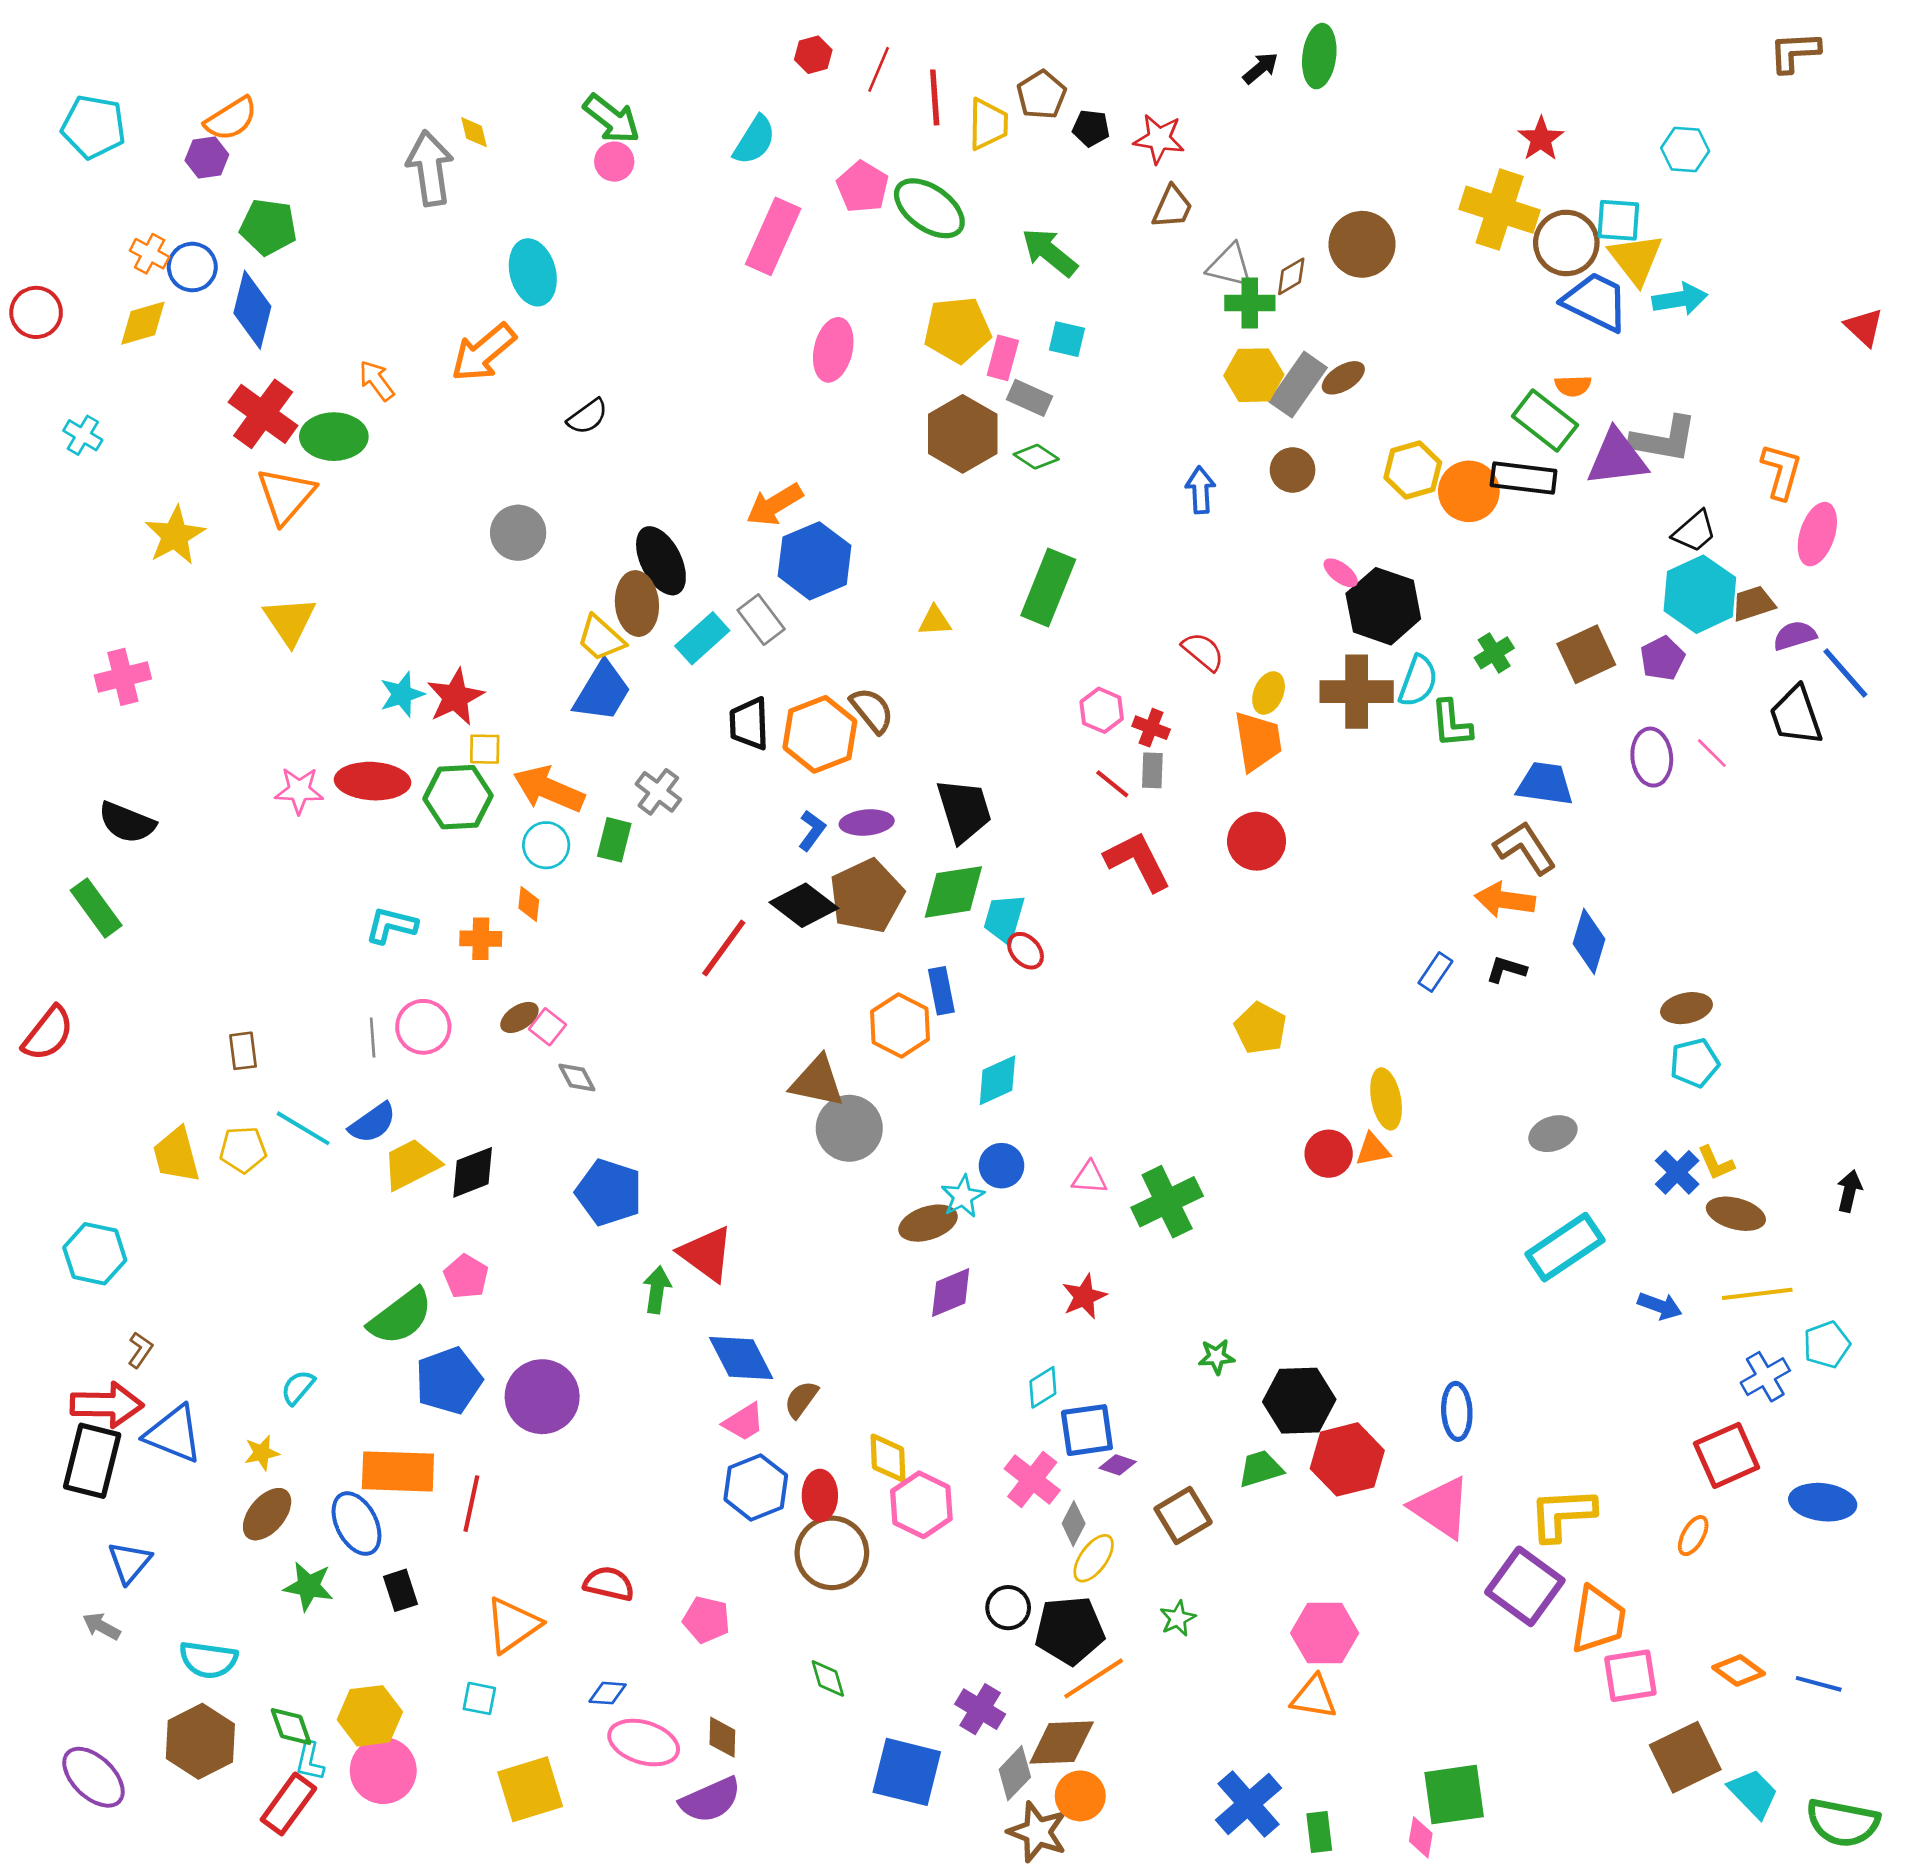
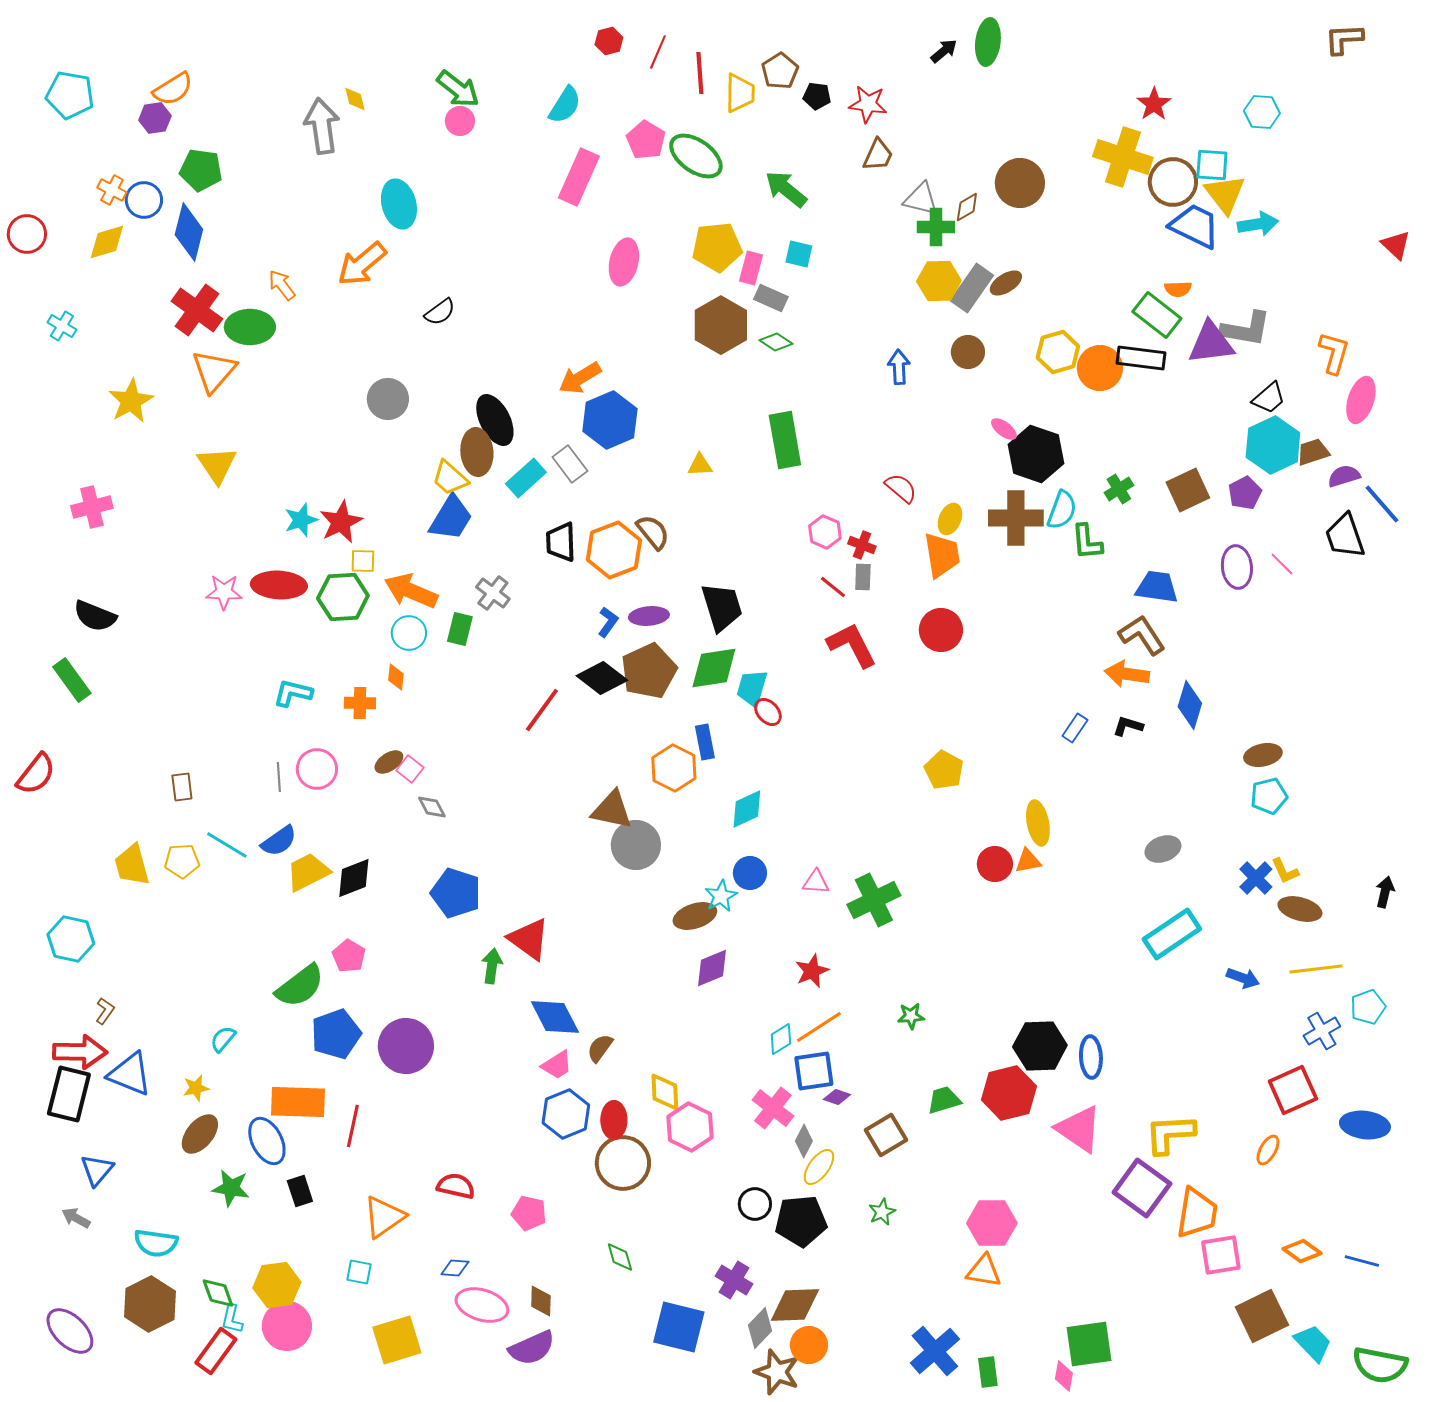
green rectangle: (1048, 587) -> (785, 440), turned -32
black hexagon: (1299, 1401) -> (1040, 1046), moved
orange line: (1094, 1678) -> (819, 1027), moved

